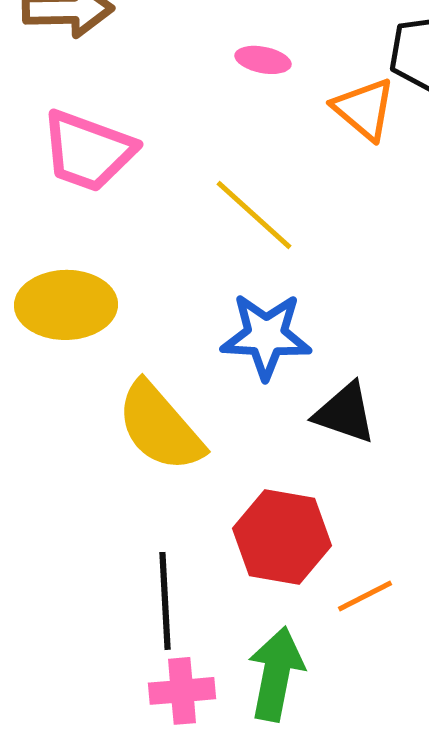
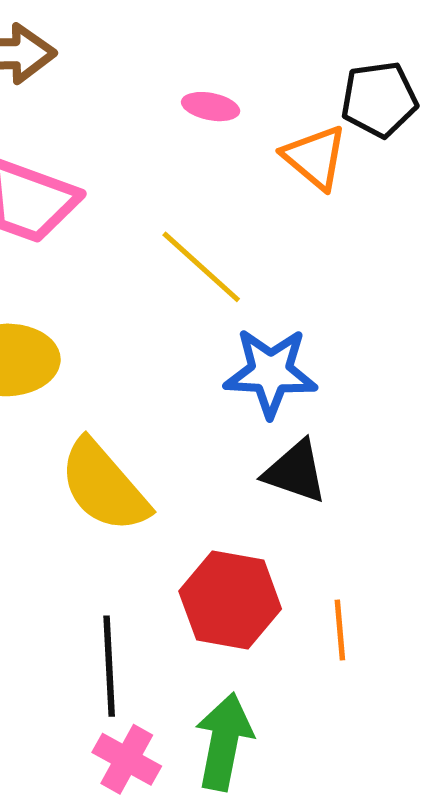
blue star: (266, 336) -> (271, 372), moved
orange line: (365, 596) -> (340, 630), moved, turned -68
pink cross: (182, 691) -> (127, 759), turned 34

